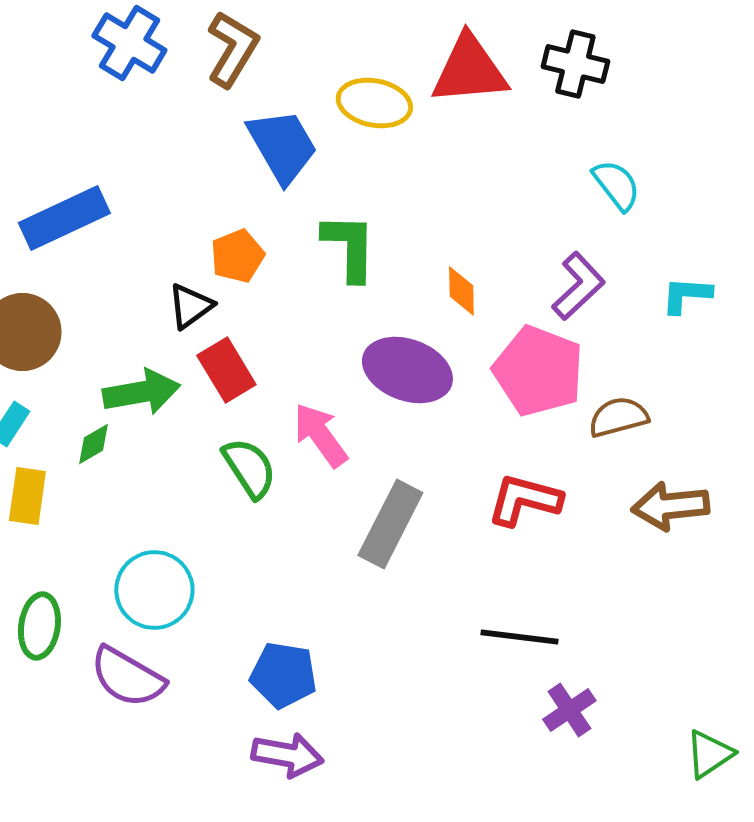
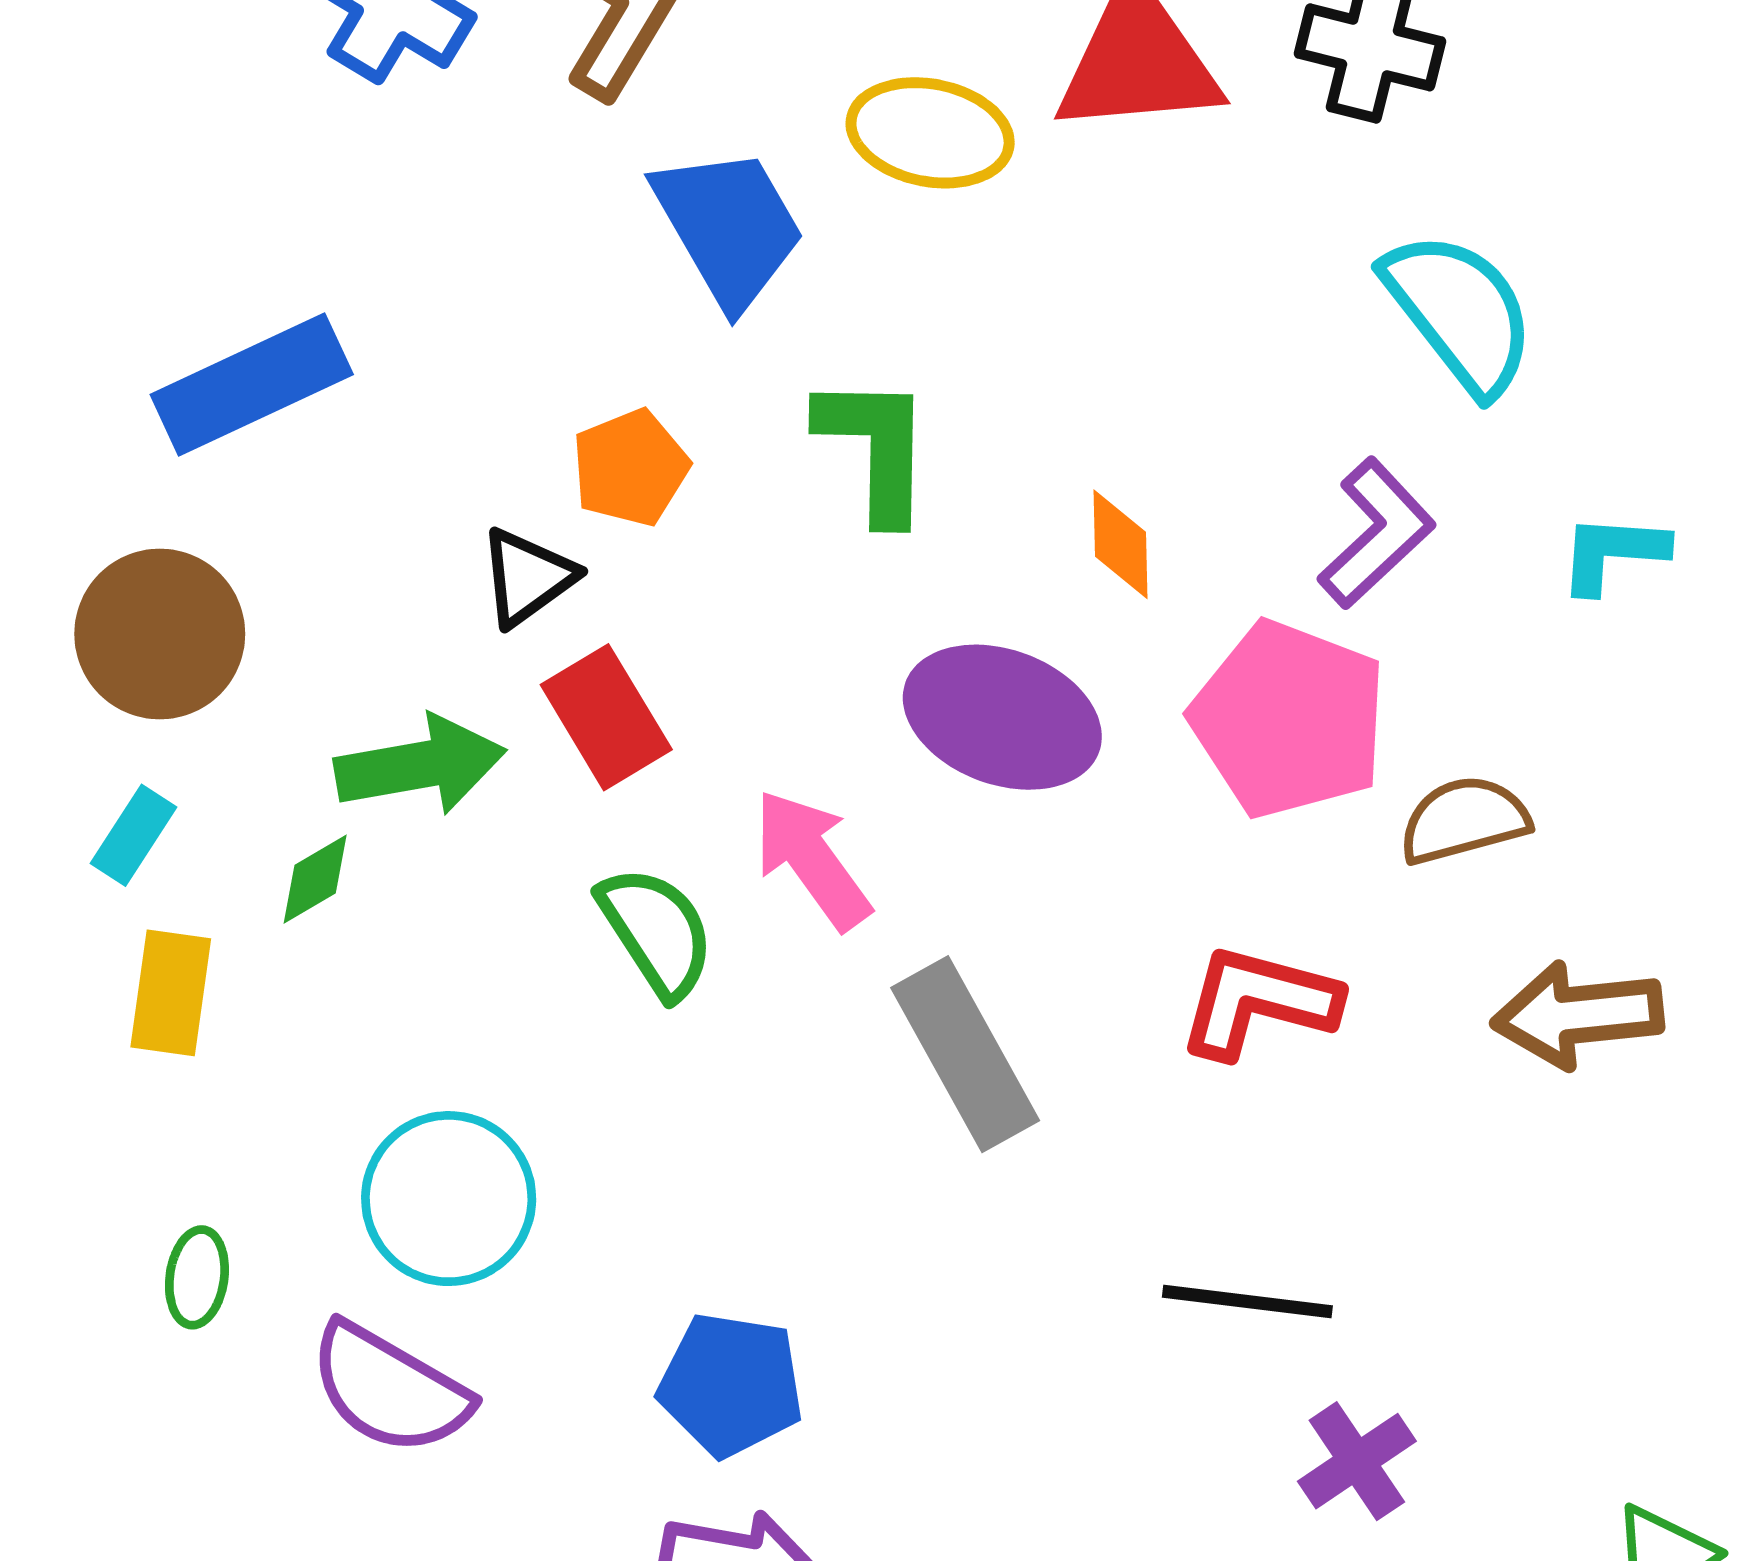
cyan semicircle: (616, 185) -> (1460, 312), size x1.5
gray rectangle: (390, 524) -> (965, 1054), turned -56
green ellipse: (39, 626) -> (197, 1277), size x0.7

